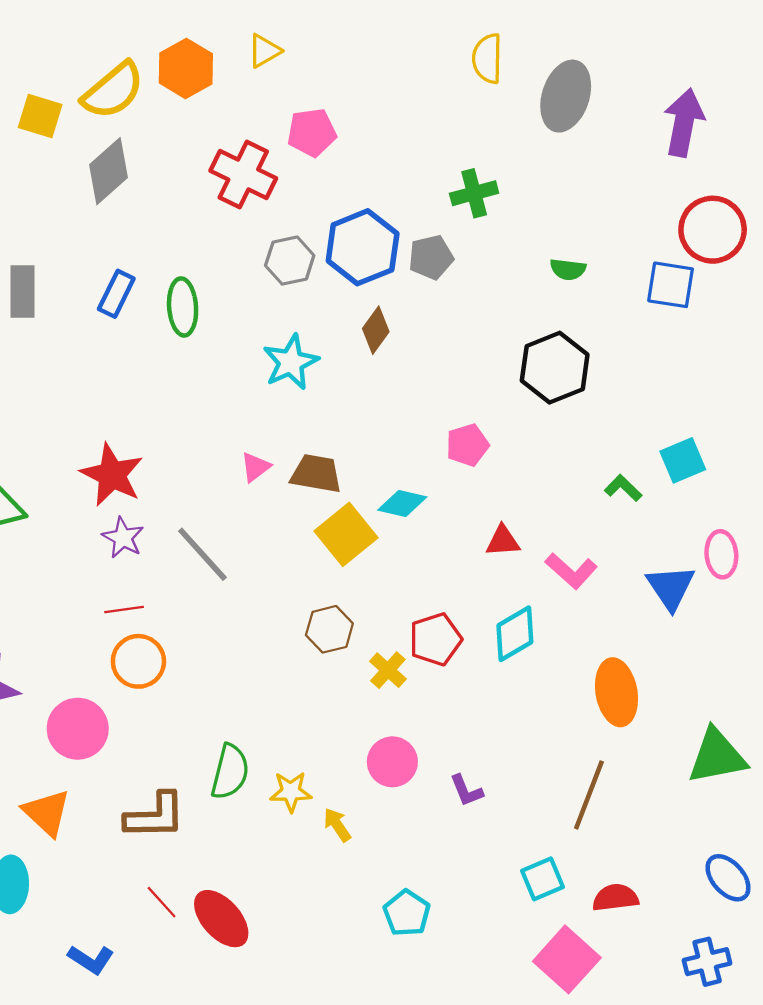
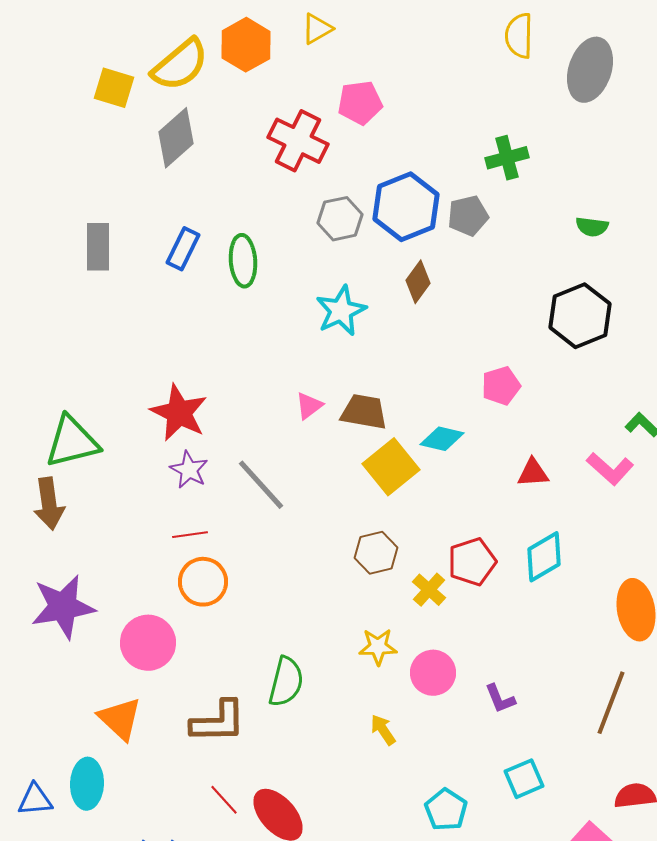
pink L-shape: (571, 571) -> (610, 469), moved
yellow star: (291, 792) -> (378, 647), moved
cyan square: (543, 879) -> (524, 779), moved

